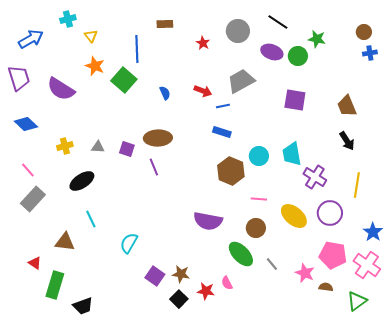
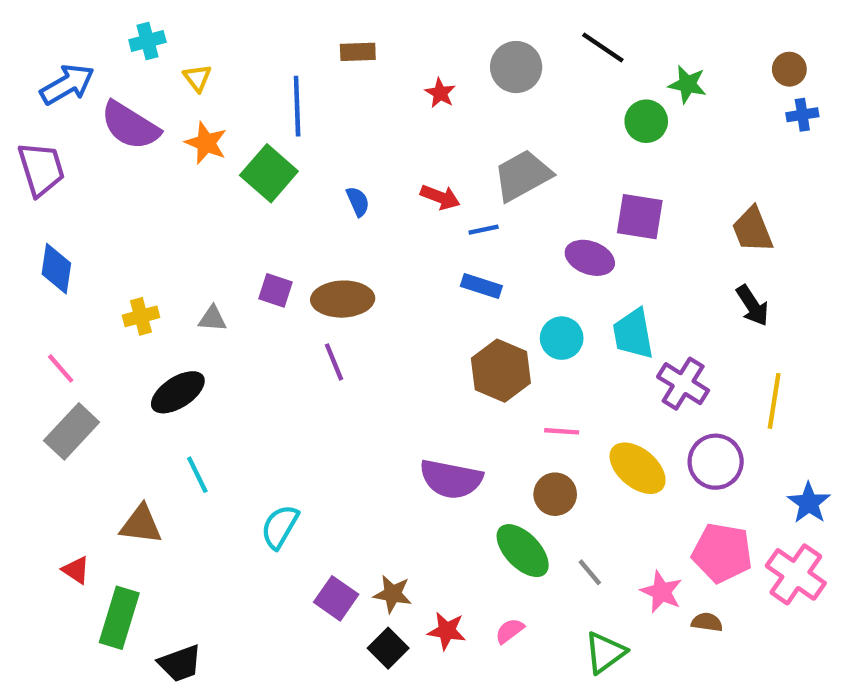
purple ellipse: (272, 52) -> (590, 258), moved
purple semicircle: (61, 89) -> (130, 126), moved
blue diamond: (26, 124) -> (56, 269), turned 55
purple square: (127, 149) -> (275, 290), moved
pink semicircle: (227, 283) -> (510, 631), moved, turned 80
green triangle: (357, 301) -> (605, 653), moved

